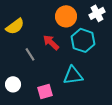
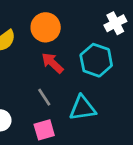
orange circle: (66, 16) -> (46, 27), moved
gray line: (30, 54) -> (44, 97), moved

